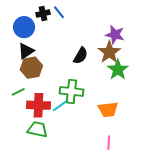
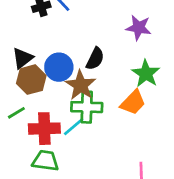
blue circle: (24, 27) -> (59, 67), moved
brown star: (109, 52) -> (81, 85), moved
orange trapezoid: (108, 110) -> (133, 102), moved, turned -35

